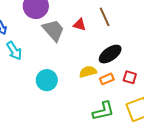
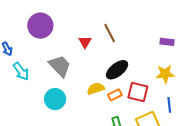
red triangle: (80, 25) -> (85, 42), turned 48
gray trapezoid: (53, 30) -> (60, 66), moved
red square: (130, 77) -> (138, 92), size x1.5

